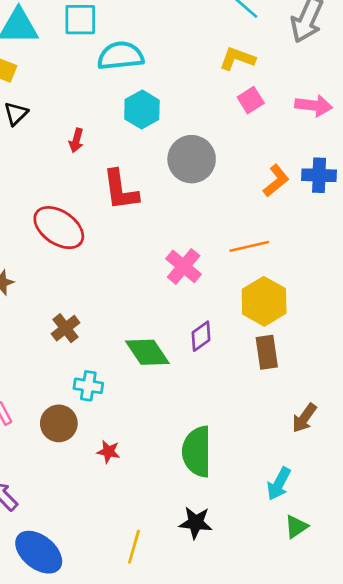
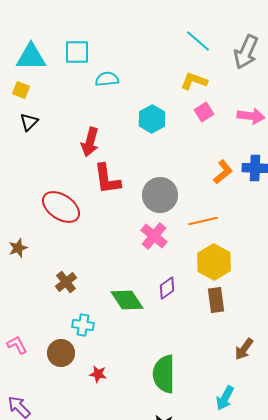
cyan semicircle: (121, 56) -> (107, 79), size x0.7
cyan hexagon: (142, 110) -> (152, 119), moved
red arrow: (76, 140) -> (90, 142), moved, size x1.6
gray circle: (192, 159) -> (160, 195), moved

